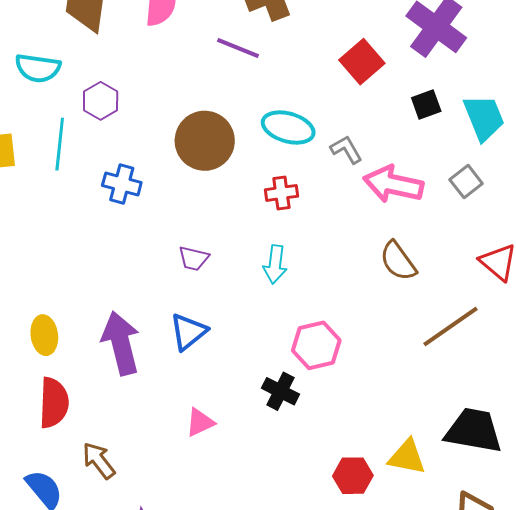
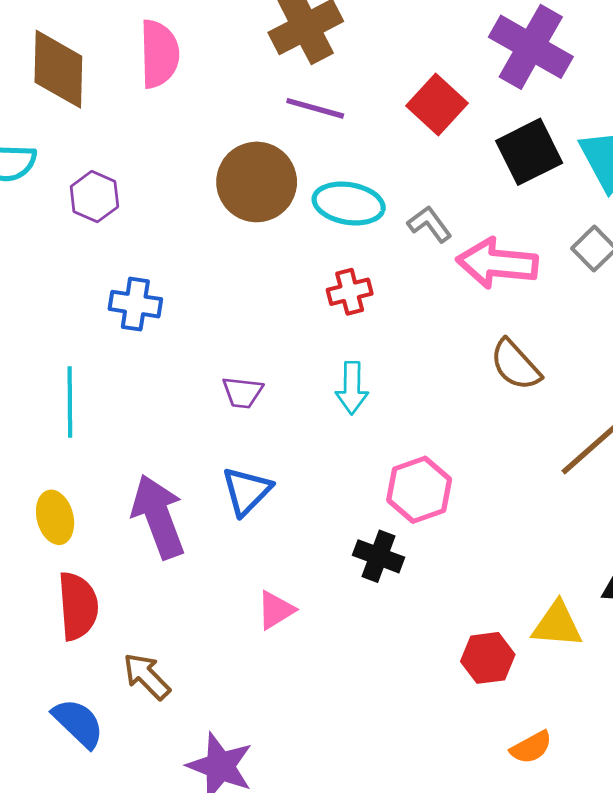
purple line: (238, 48) -> (315, 108), moved
black square: (426, 104) -> (529, 152), size x1.6
brown circle: (205, 141) -> (257, 182), moved
cyan line: (60, 144) -> (70, 402), moved

